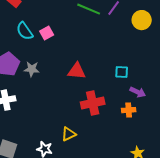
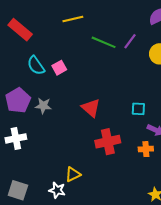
red triangle: (77, 71) -> (91, 108), turned 36
yellow triangle: (69, 134) -> (73, 174), moved

